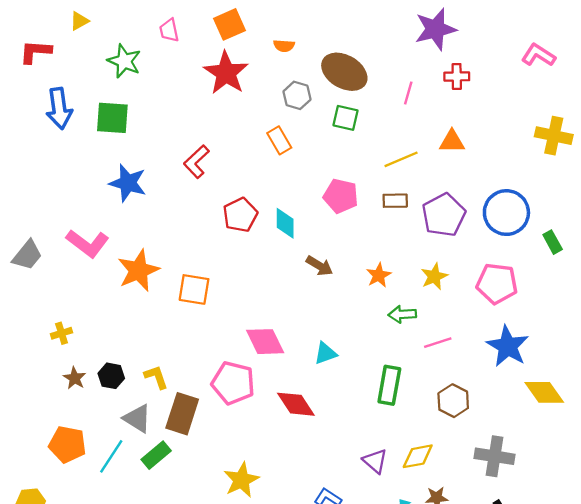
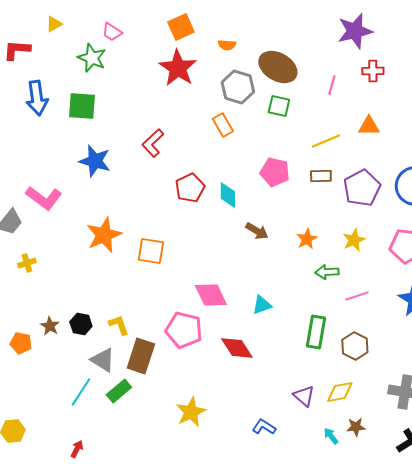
pink trapezoid: (169, 30) -> (112, 32), moved, turned -45
gray hexagon: (297, 95) -> (238, 87), size x1.4
pink L-shape: (88, 243) -> (44, 198), moved
yellow cross: (62, 333) -> (27, 263), moved
brown hexagon: (453, 401) -> (355, 346), moved
orange pentagon: (67, 444) -> (21, 343), moved, size x0.7

